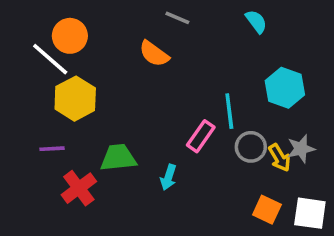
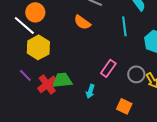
cyan line: (229, 111) -> (124, 26), moved
purple line: (52, 149) -> (25, 75), turned 48
red cross: (79, 188) -> (47, 84), moved
orange square: (267, 210) -> (124, 106), moved

